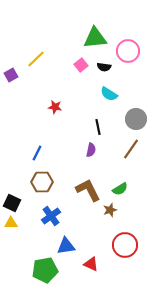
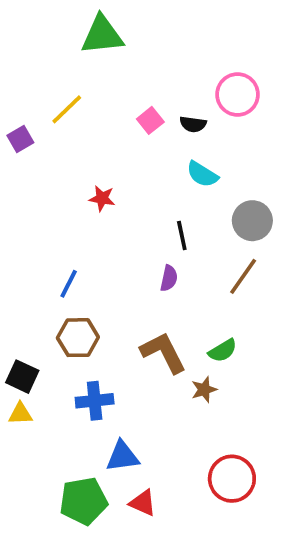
green triangle: (95, 38) -> (102, 35), moved
blue cross: (51, 216) -> (95, 401), turned 30
red circle: (125, 245) -> (232, 479), moved
red triangle: (91, 264) -> (143, 503), moved

